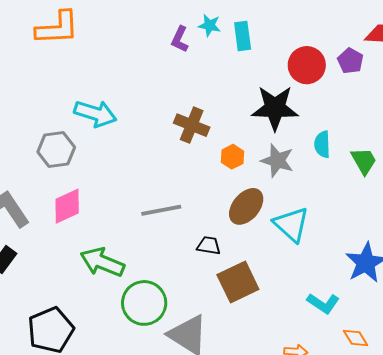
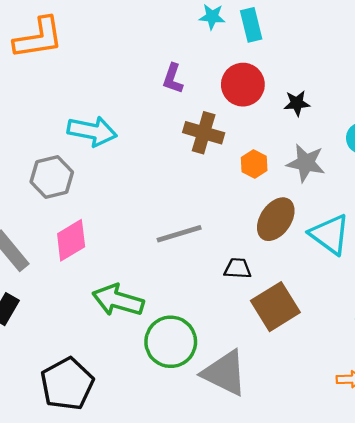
purple L-shape: (180, 39) -> (173, 79), moved
red circle: (307, 65) -> (243, 85), moved
black star: (275, 108) -> (297, 103), size x0.5

